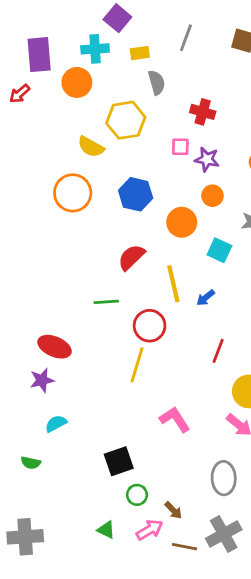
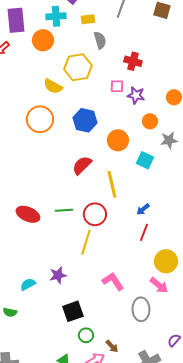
orange circle: (212, 196) -> (150, 121), moved
blue arrow: (205, 298) -> (143, 209), moved
green line: (106, 302) -> (64, 210), moved
red ellipse: (55, 347) -> (28, 214), moved
purple star: (42, 380) -> (58, 275), moved
gray ellipse: (224, 478) -> (141, 309), moved

